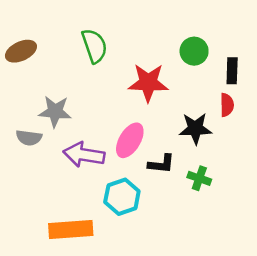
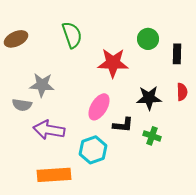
red semicircle: (227, 105) -> (182, 92), moved
purple arrow: (84, 155) -> (49, 130), moved

